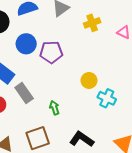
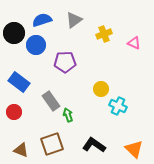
blue circle: (26, 44) -> (36, 45), moved
gray rectangle: (24, 93) -> (51, 101), moved

